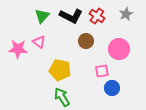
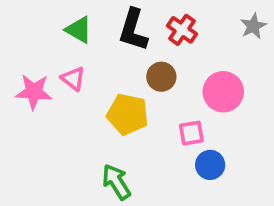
gray star: (126, 14) -> (253, 26), moved
green triangle: (42, 16) -> (79, 30), turned -42
black L-shape: (71, 16) -> (133, 30), turned 80
yellow pentagon: (60, 70) -> (128, 114), moved

